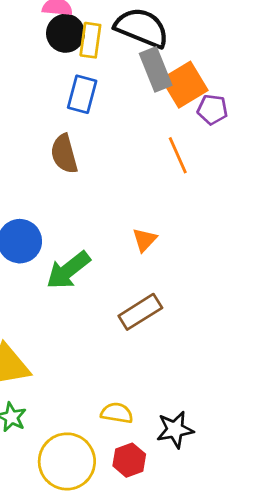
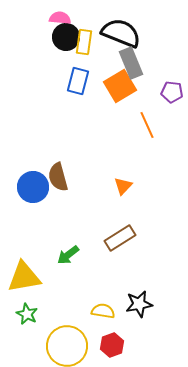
orange square: (185, 85) -> (120, 86), moved
brown semicircle: (64, 154) -> (58, 177), moved
green arrow: (68, 270) -> (68, 255), moved, size x0.7
black star: (175, 430) -> (139, 304), moved

